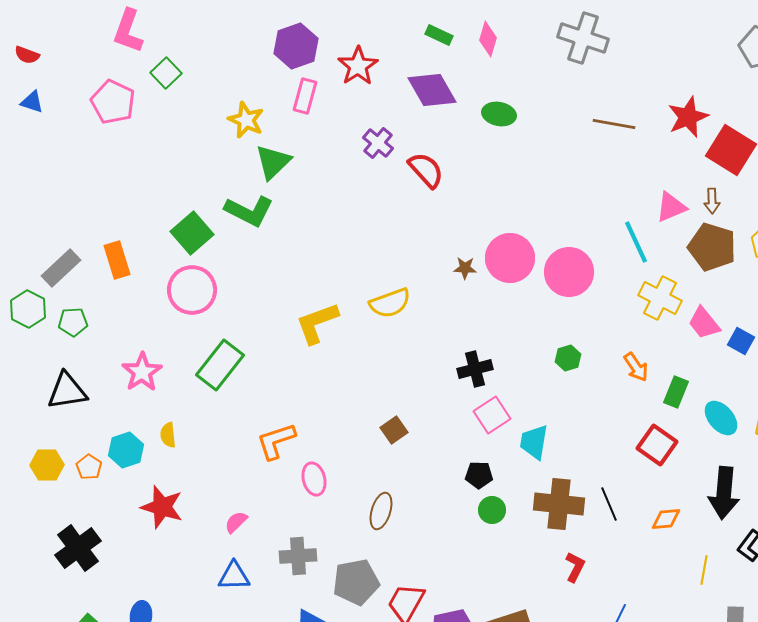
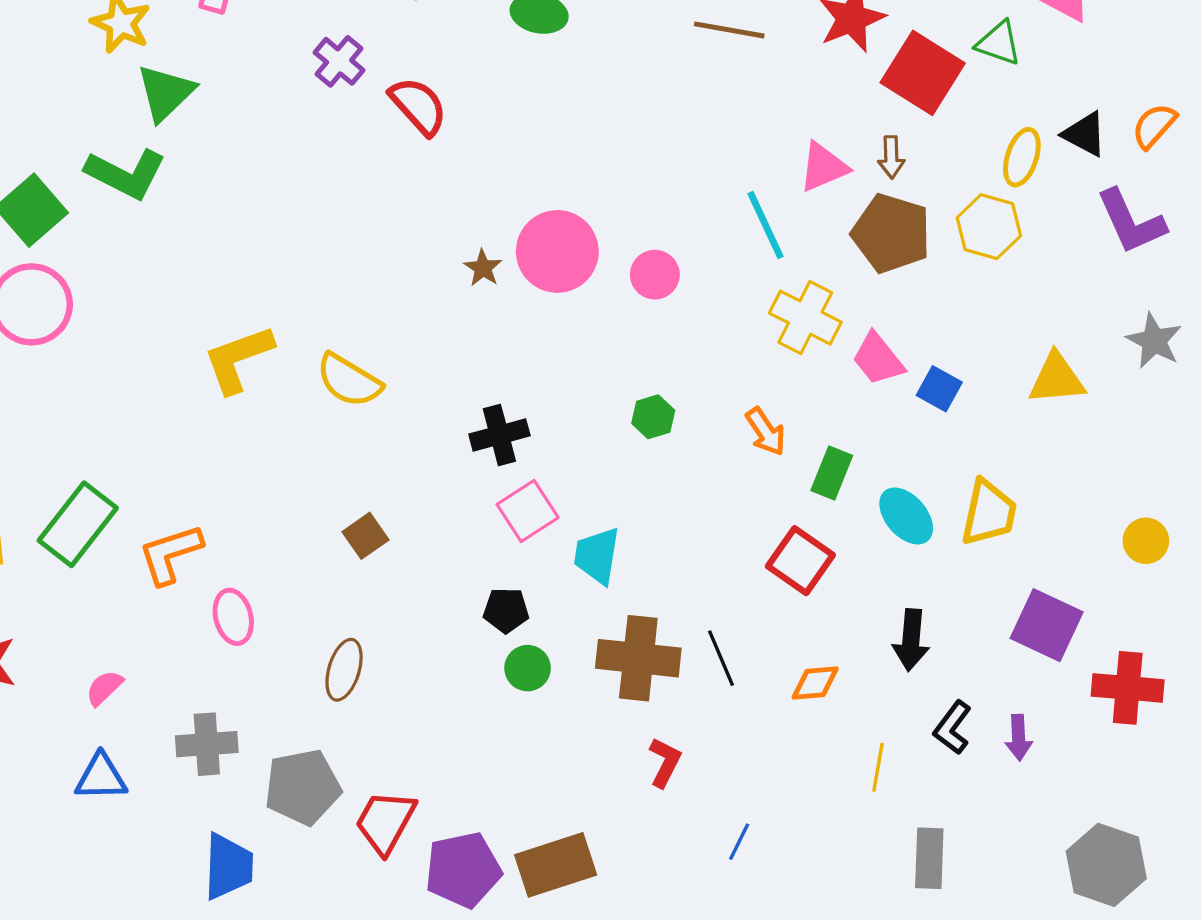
brown star: (465, 268) -> (483, 268), turned 30
pink circle: (569, 272) -> (655, 275), size x0.6
yellow semicircle: (390, 303) -> (349, 380), moved, turned 51
green rectangle: (220, 365) -> (78, 524), moved
black arrow: (724, 493) -> (911, 640), size x0.7

